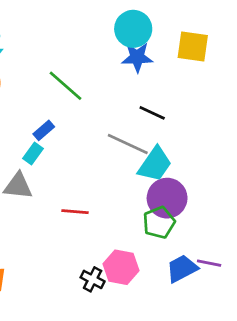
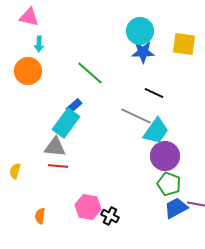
cyan rectangle: (33, 153) -> (66, 123), size x1.8
red line: (75, 212) -> (58, 166), moved
green pentagon: (159, 222) -> (169, 184), moved, turned -30
pink hexagon: (121, 267) -> (88, 207), moved

